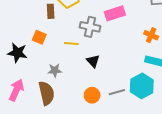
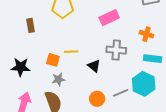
brown rectangle: (51, 11) -> (31, 25), moved
gray cross: (90, 27) -> (116, 50), moved
orange square: (39, 37) -> (53, 60), moved

